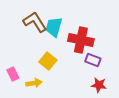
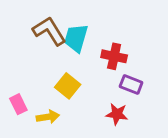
red cross: (81, 40) -> (114, 56), size x0.7
red star: (99, 85) -> (117, 114), moved

